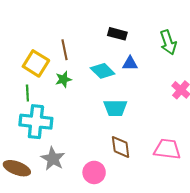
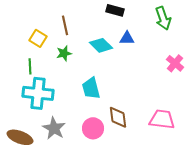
yellow square: (36, 63) -> (38, 38), size x0.7
cyan trapezoid: (115, 108) -> (91, 88), moved, turned 75
pink circle: (94, 172) -> (93, 128), moved

